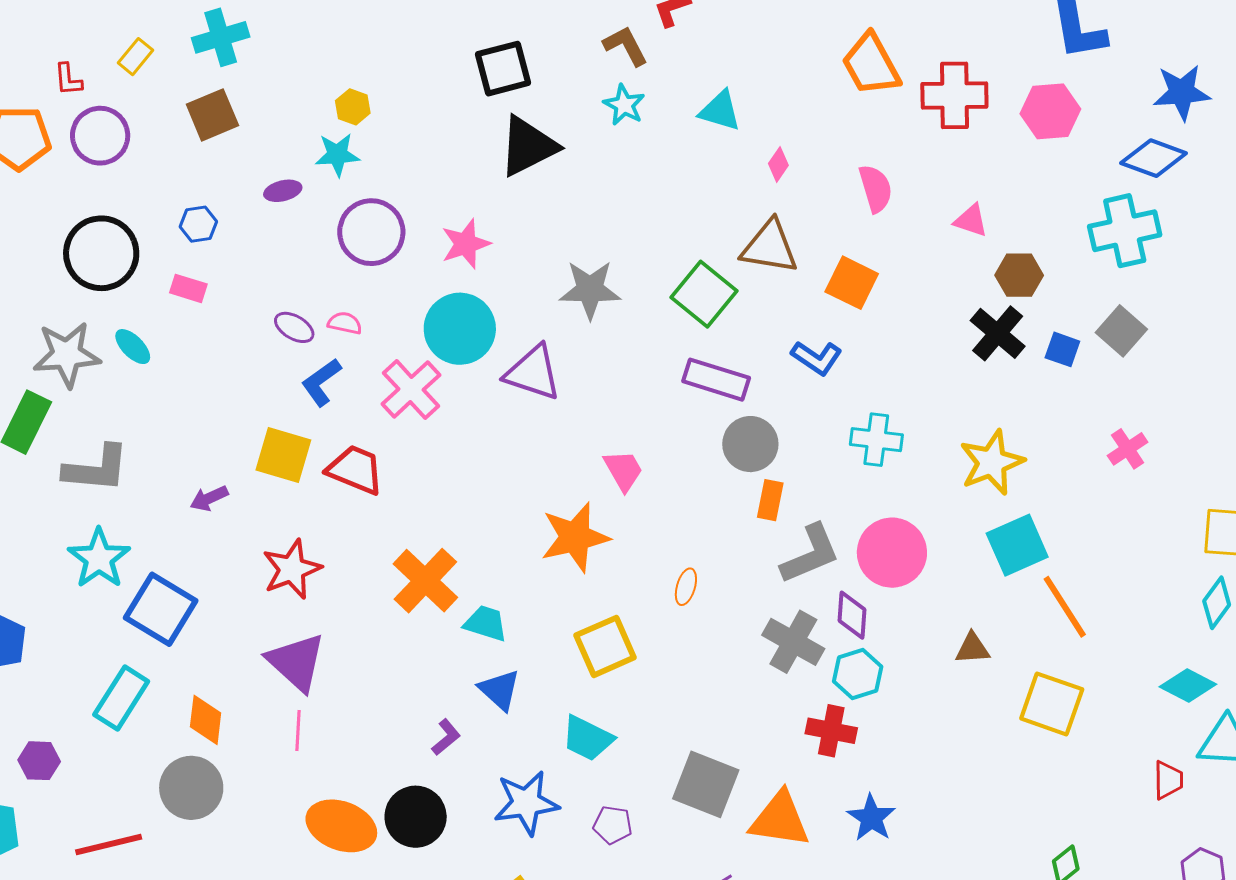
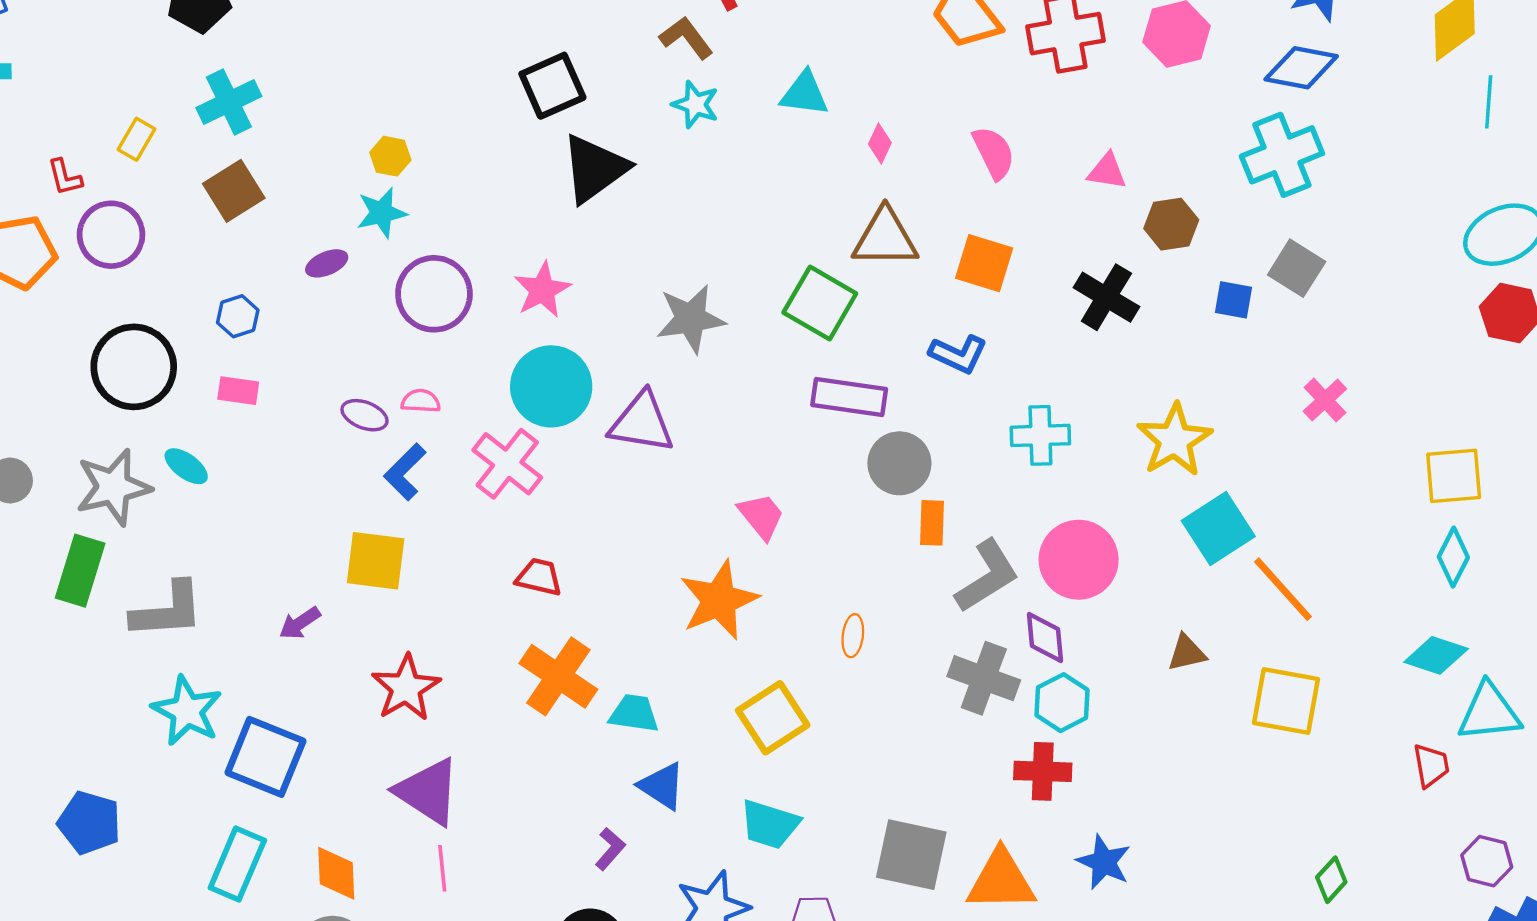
black cross: (998, 333) -> (1106, 297), moved
red trapezoid: (355, 470) -> (539, 577), moved, size x0.7

